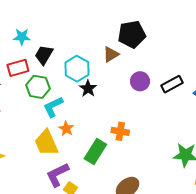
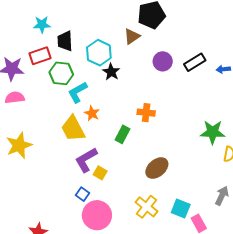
black trapezoid: (44, 55) -> (65, 41), turned -30
green rectangle: (95, 152) -> (122, 134), size x0.7

